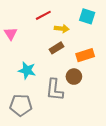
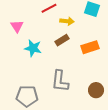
cyan star: (27, 70) -> (33, 48), moved
brown circle: (74, 77) -> (96, 90), moved

